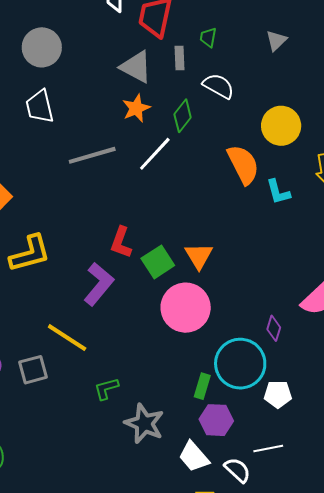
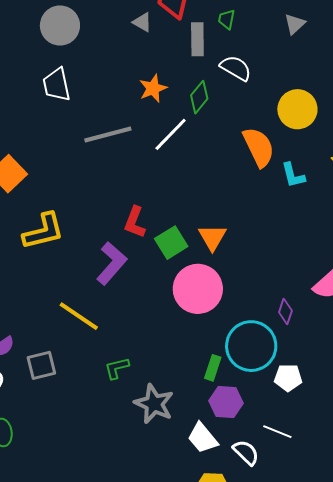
gray rectangle: (179, 58) -> (197, 39), size x1.4
gray triangle: (136, 67) -> (142, 22), moved, size x0.6
gray square: (33, 370) -> (41, 365), moved
white line: (268, 449) -> (277, 432), turned 32

